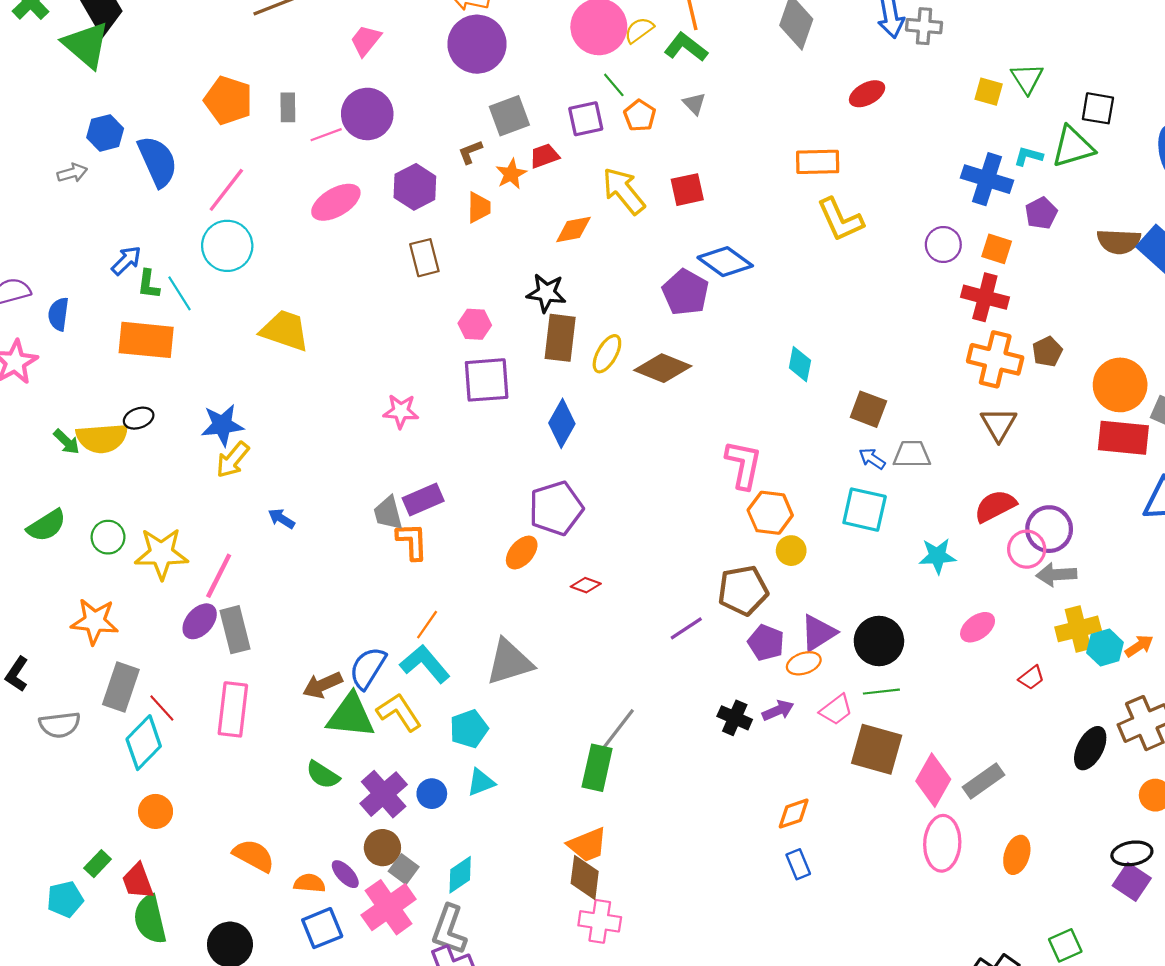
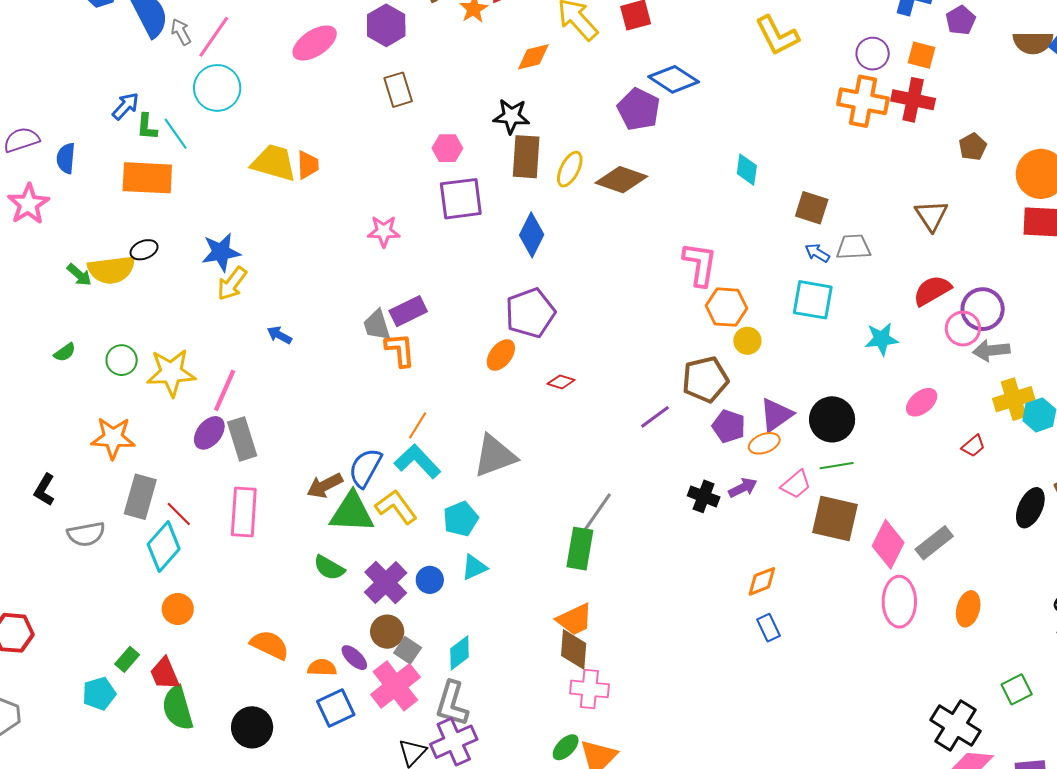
gray arrow: (72, 173) -> (181, 32), moved, turned -100
orange trapezoid: (479, 207) -> (308, 165), moved
orange cross: (995, 359) -> (863, 101), moved
green semicircle: (47, 526) -> (65, 352), size x0.6

